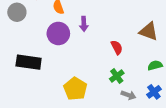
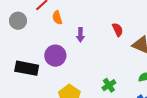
purple circle: (58, 33) -> (55, 56), moved
red semicircle: (117, 47) -> (118, 30), moved

